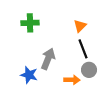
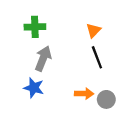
gray arrow: (48, 59) -> (43, 58), moved
gray circle: (89, 70) -> (106, 99), moved

